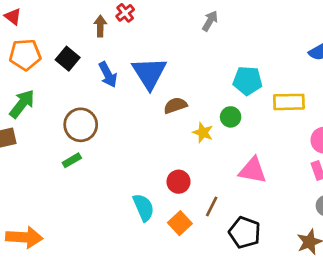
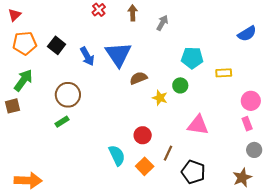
red triangle: (13, 17) -> (15, 15), turned 40
gray arrow: (210, 21) -> (162, 23), moved
brown arrow: (100, 26) -> (133, 13), moved
yellow rectangle: (289, 102) -> (224, 73), size x0.7

